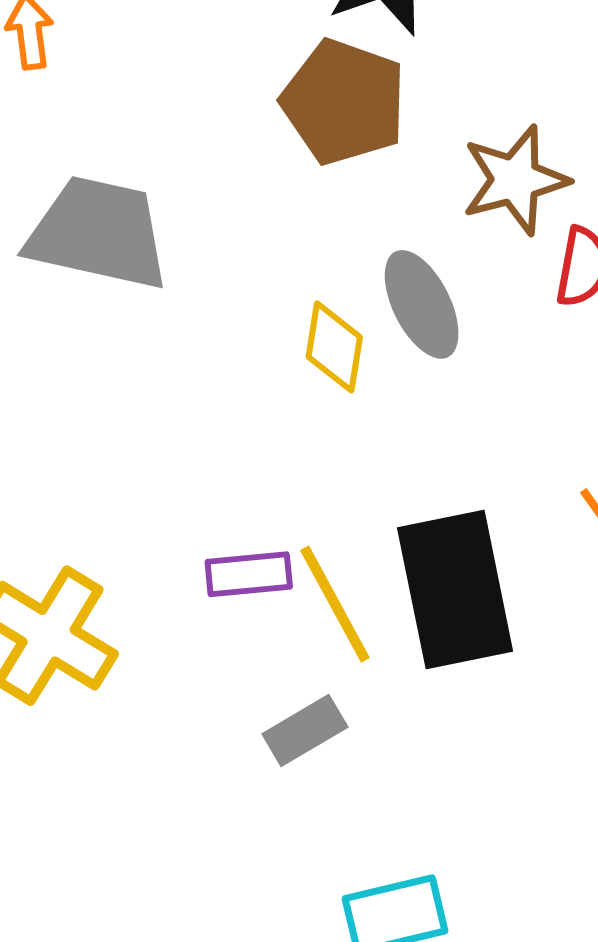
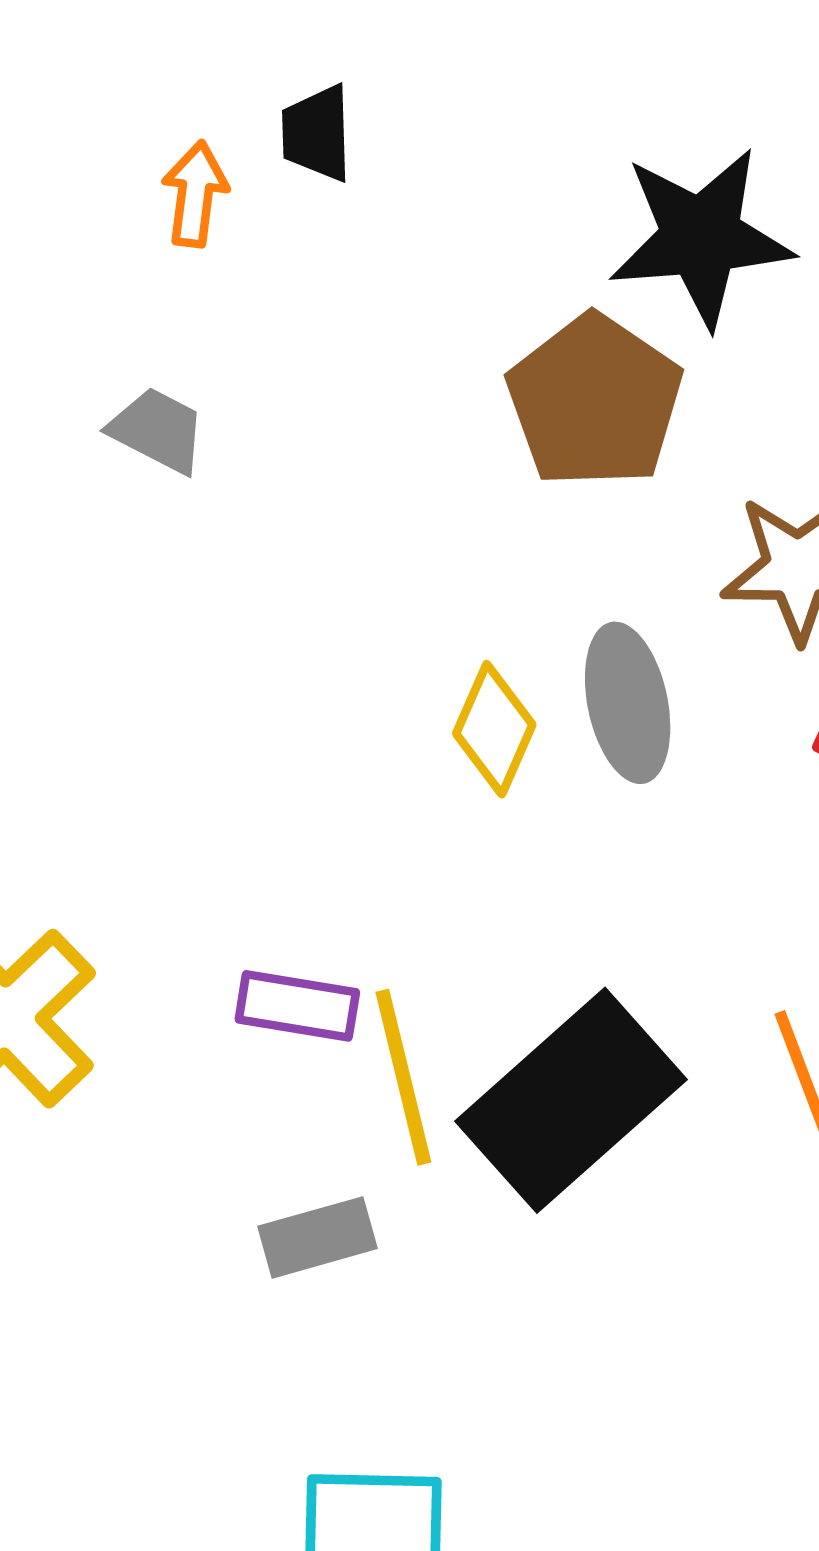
gray trapezoid: (98, 233) -> (158, 430), moved, size x0.5
black rectangle: (455, 590) -> (571, 1100), turned 45

